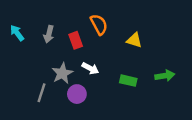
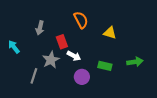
cyan arrow: (17, 33) -> (14, 47), moved
red rectangle: (76, 40) -> (62, 42), moved
purple circle: (77, 94) -> (82, 77), moved

